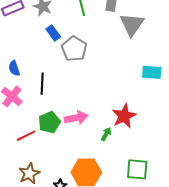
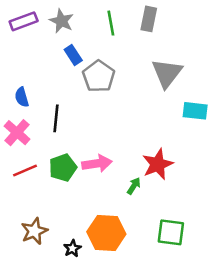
gray triangle: (132, 24) -> (167, 73), moved
red line: (26, 136) -> (25, 170), moved

